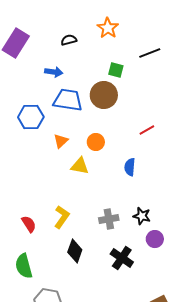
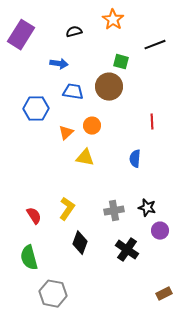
blue trapezoid: (68, 100) -> (73, 92), size x0.7
red line: (147, 130) -> (152, 122), turned -63
orange circle: (96, 142) -> (92, 126), moved

